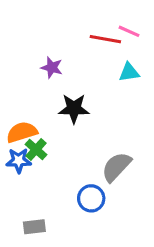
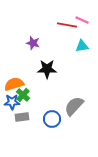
blue circle: (91, 198) -> (52, 119), moved
gray rectangle: (34, 227) -> (22, 117), moved

